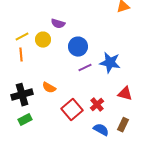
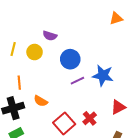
yellow line: (22, 37) -> (13, 49), turned -48
orange line: (21, 55) -> (19, 83), moved
red triangle: (125, 94) -> (118, 107), turned -42

